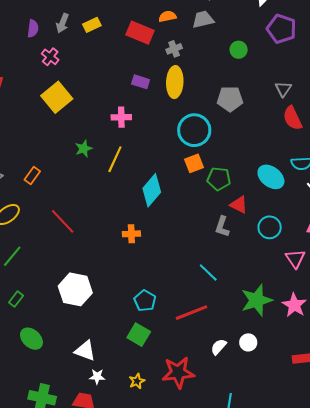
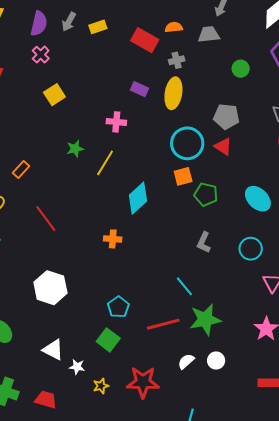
purple semicircle: (33, 29) -> (39, 24), size x1.4
pink cross: (50, 57) -> (41, 55), moved
yellow square: (57, 97) -> (54, 95), size x0.7
red triangle: (239, 205) -> (223, 147), moved
green star: (257, 300) -> (205, 319), moved
white star: (97, 377) -> (77, 367), moved

